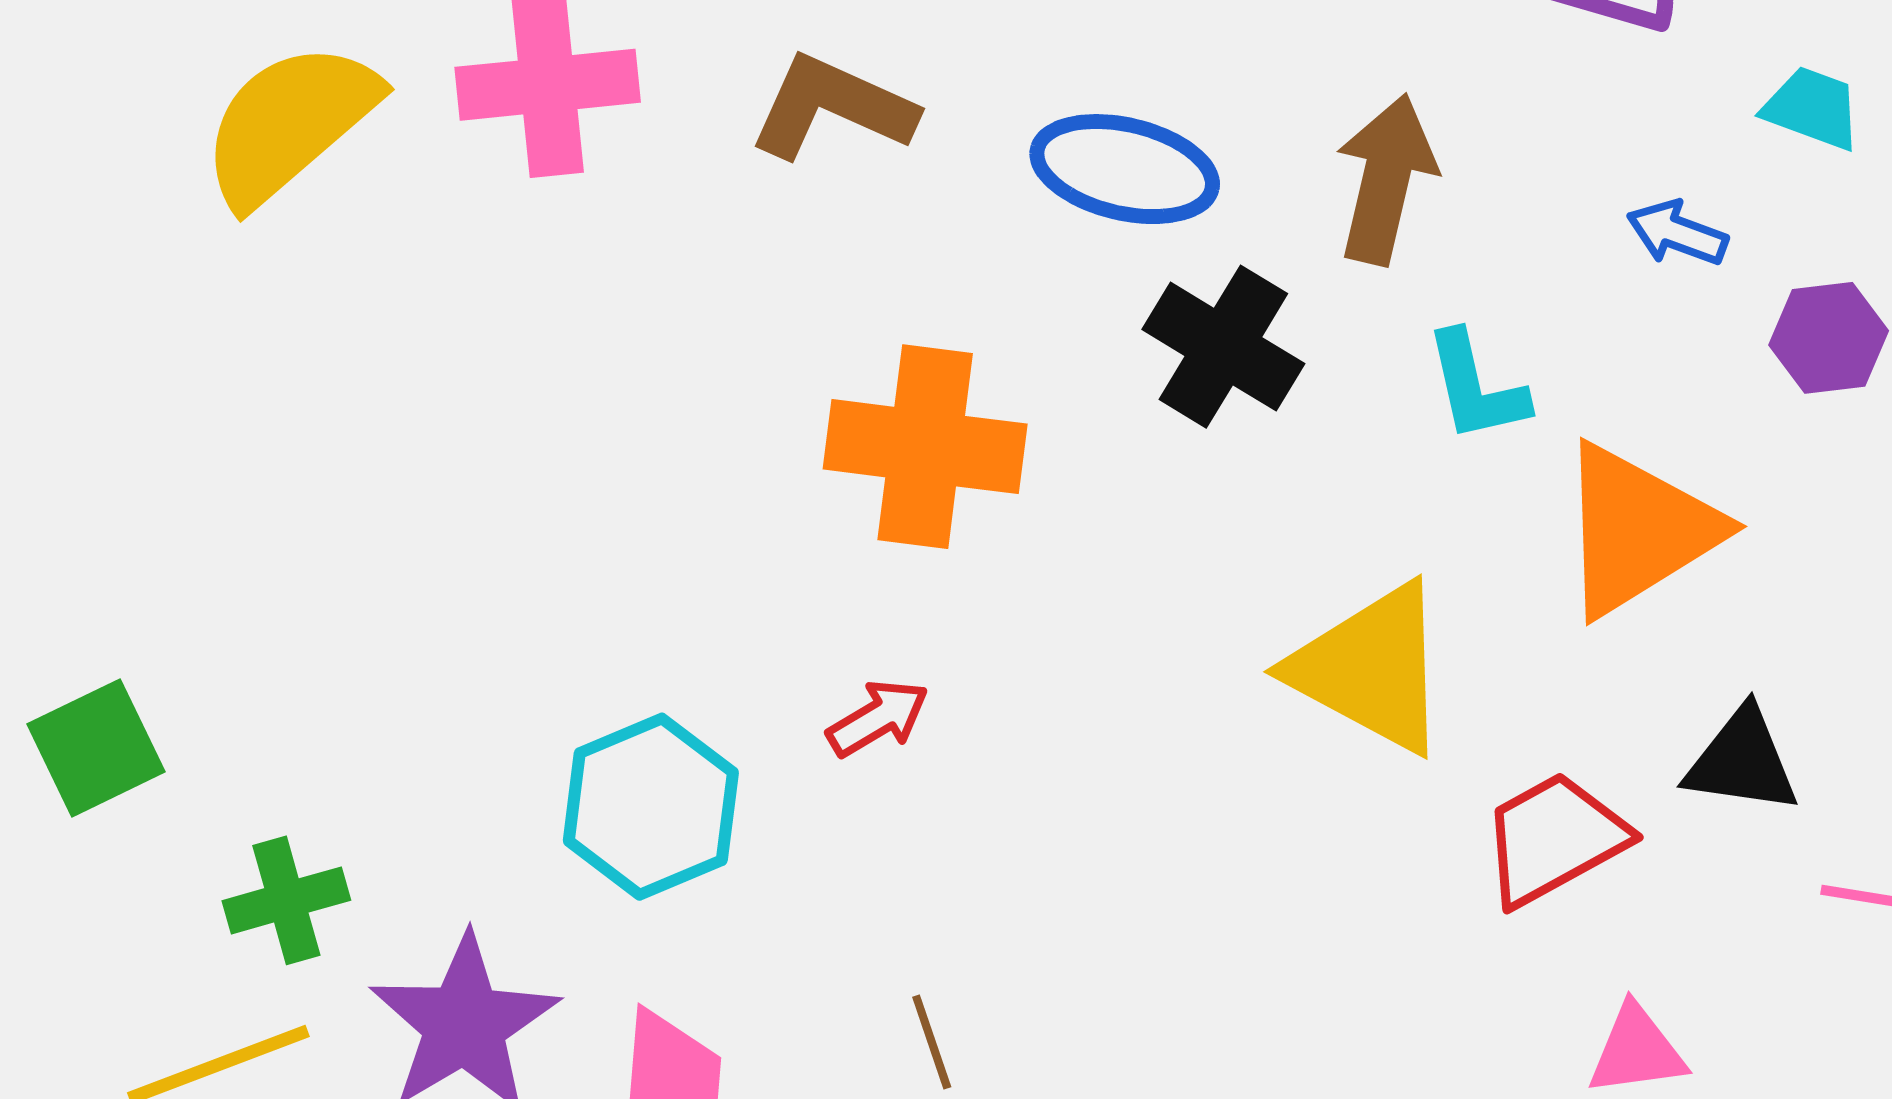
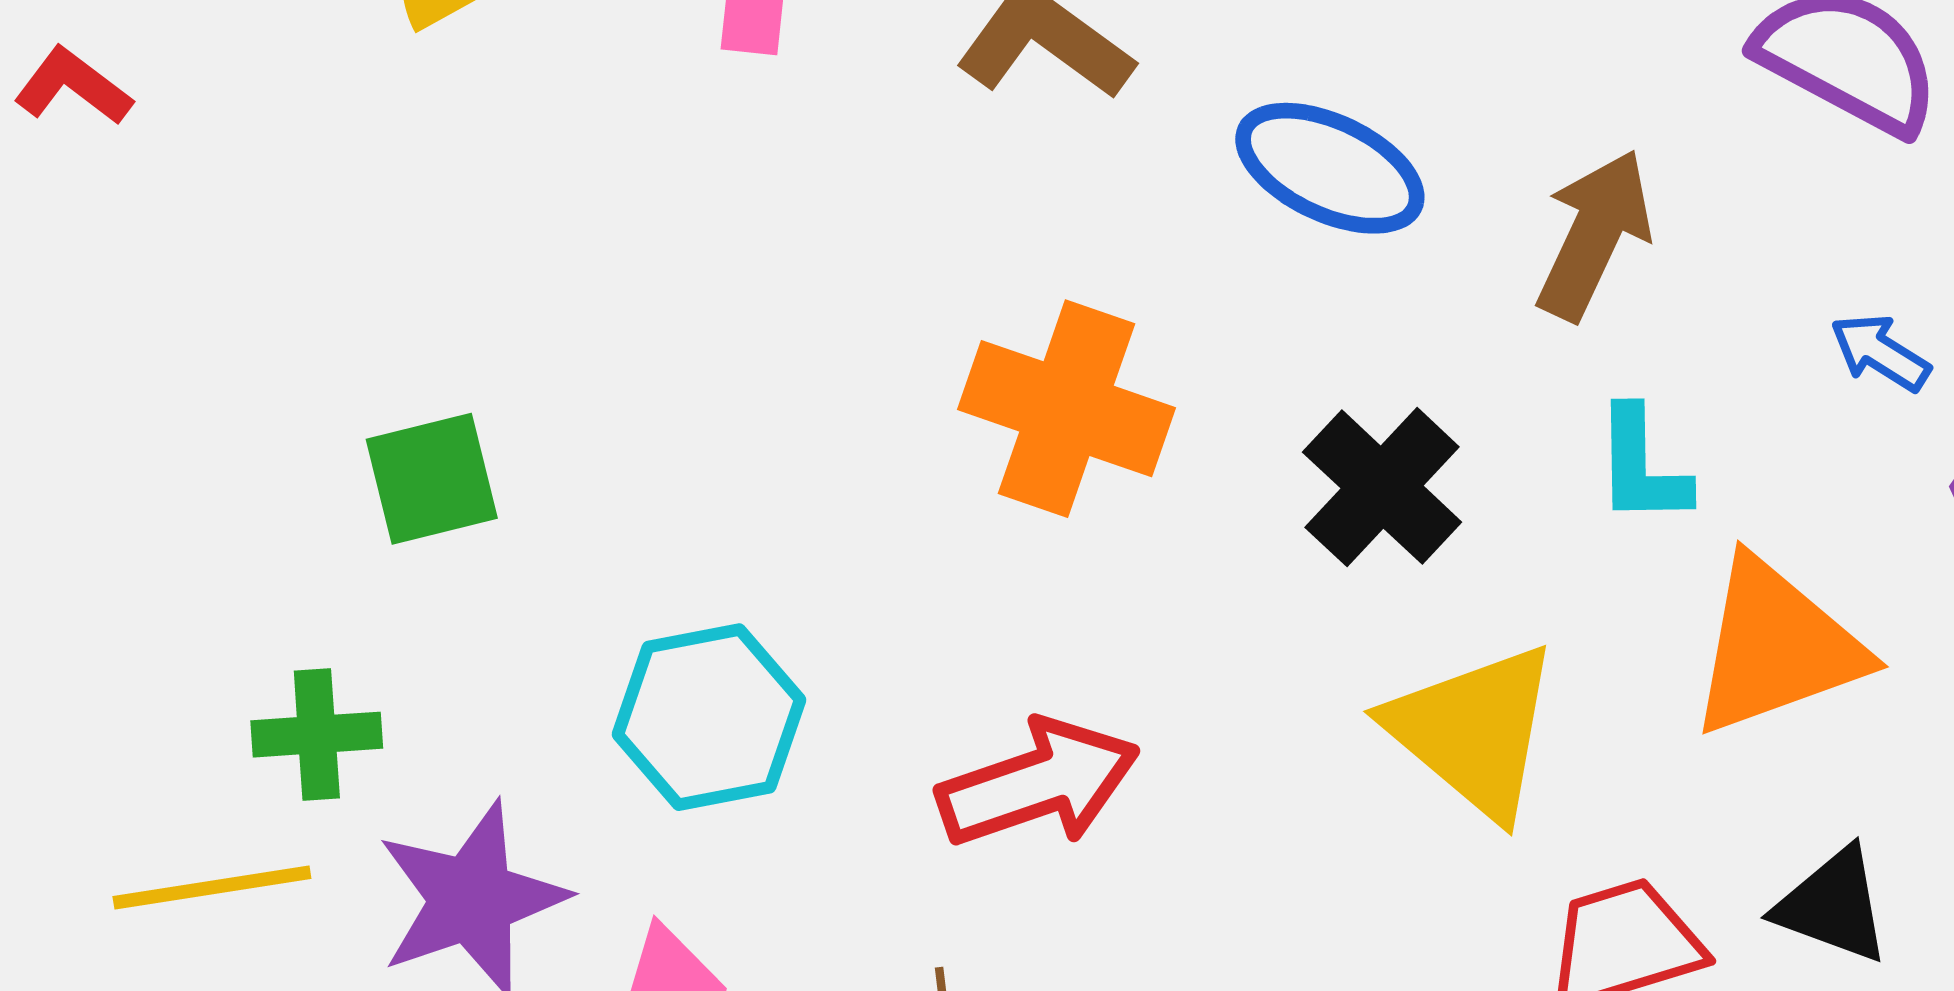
black cross: (1223, 347) -> (1382, 487), moved
red arrow: (878, 718) -> (1038, 783), moved, size x1.8
green square: (96, 748) -> (432, 479), moved

